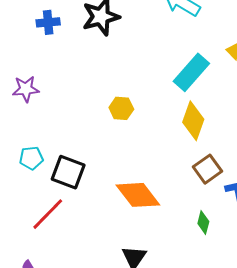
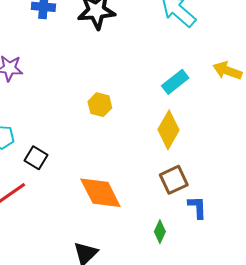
cyan rectangle: (191, 72) -> (175, 82), size x0.7
black square: (68, 172) -> (36, 158), size x0.7

